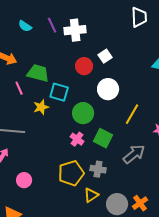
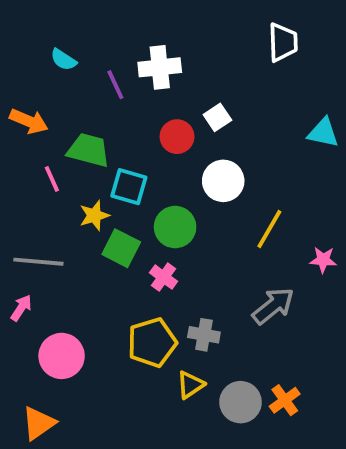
purple line: (52, 25) -> (115, 85), moved
green square: (103, 138) -> (121, 248), moved
pink circle: (24, 180) -> (62, 356), size x1.5

